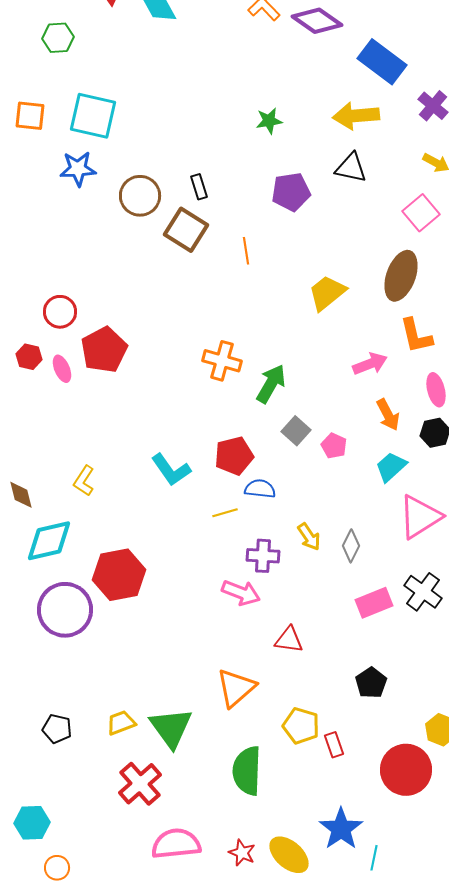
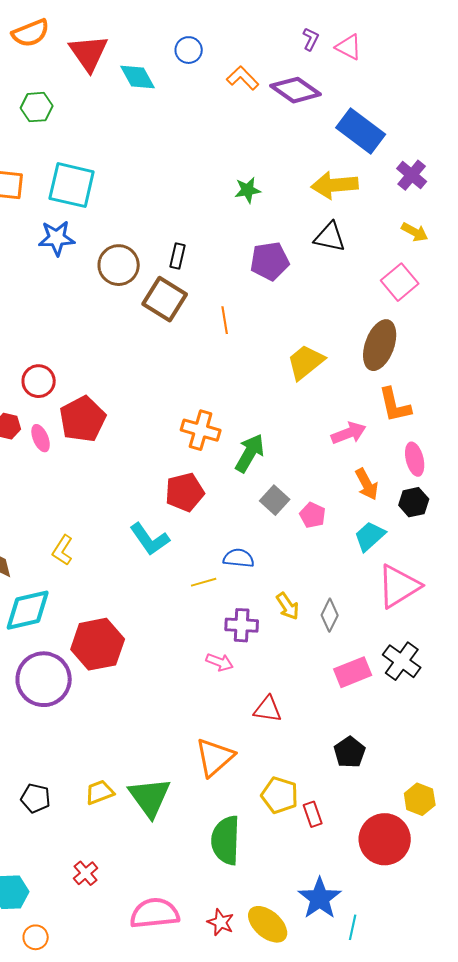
black rectangle: (199, 187) -> (178, 256), turned 30
red pentagon: (234, 456) -> (185, 492), moved
pink arrow: (241, 593) -> (220, 662), size x0.7
red cross: (140, 784) -> (86, 873), moved, size x0.6

